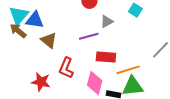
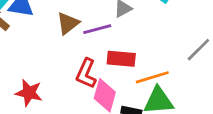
brown triangle: (49, 40) -> (68, 23), moved, turned 42
red L-shape: (66, 68) -> (86, 73), moved

